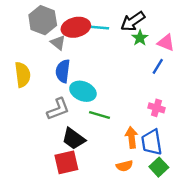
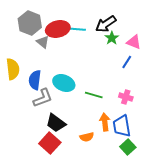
blue semicircle: (63, 71) -> (35, 80), moved
green line: (100, 115) -> (94, 95), moved
red square: (66, 162) -> (50, 143), turned -35
orange semicircle: (124, 166) -> (87, 137), moved

